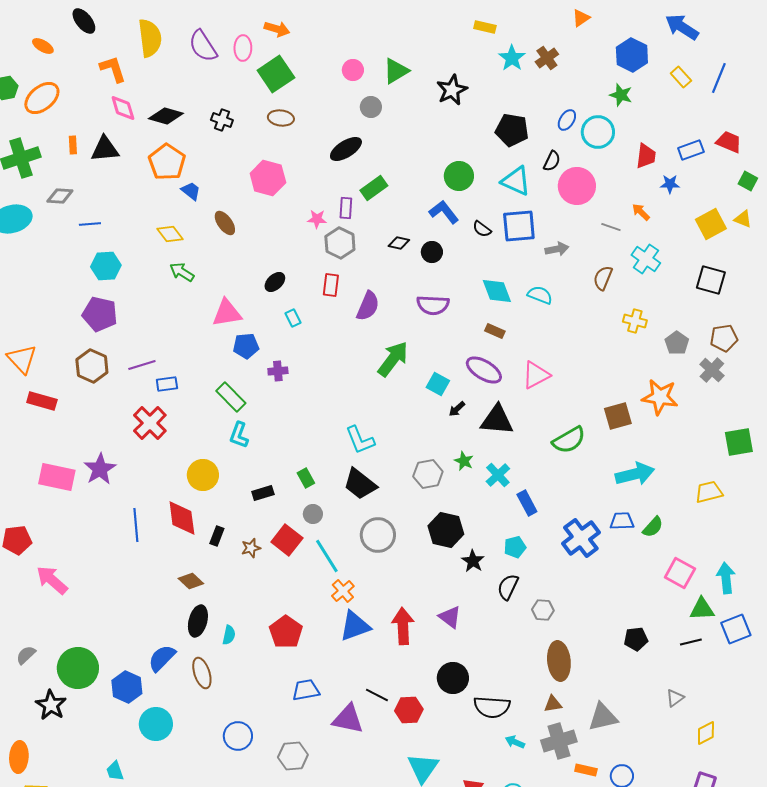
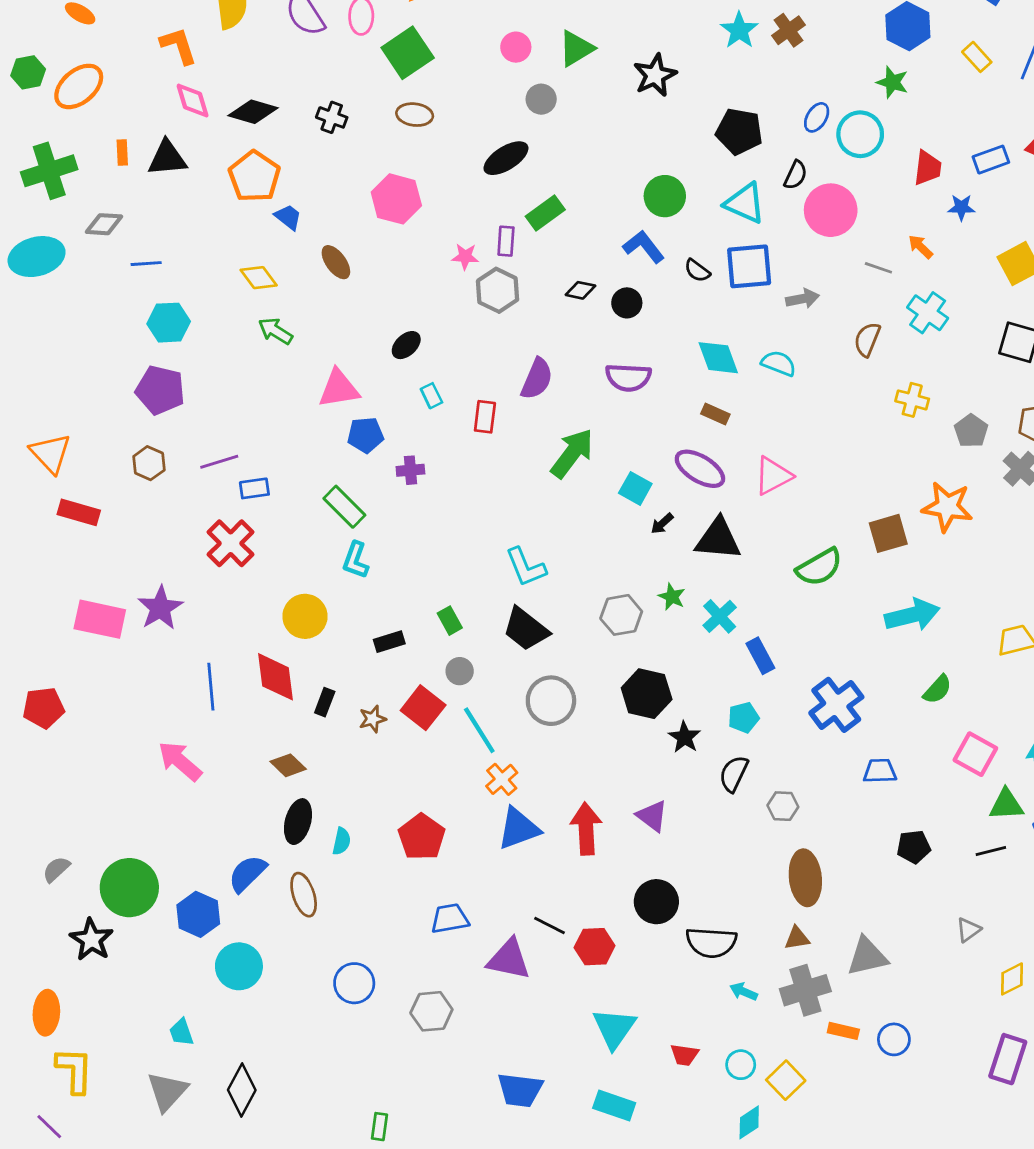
red rectangle: (331, 285) -> (485, 417), moved
brown hexagon: (92, 366) -> (149, 463), size x0.7
blue trapezoid: (622, 521) -> (880, 771), moved
pink arrow: (52, 580) -> (180, 761), moved

